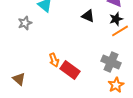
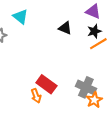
orange arrow: (54, 60) -> (36, 96), moved
gray cross: (111, 62) -> (86, 87), moved

